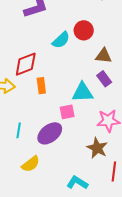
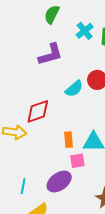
orange rectangle: (41, 86) -> (69, 140), moved
cyan line: (19, 130) -> (23, 186), moved

